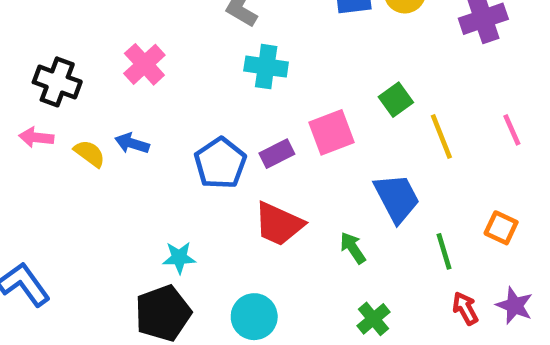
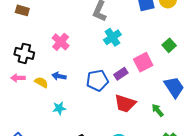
cyan cross: (266, 67) -> (112, 37), turned -36
blue pentagon: (220, 163) -> (97, 80), turned 30
cyan star: (179, 258) -> (59, 108), moved

